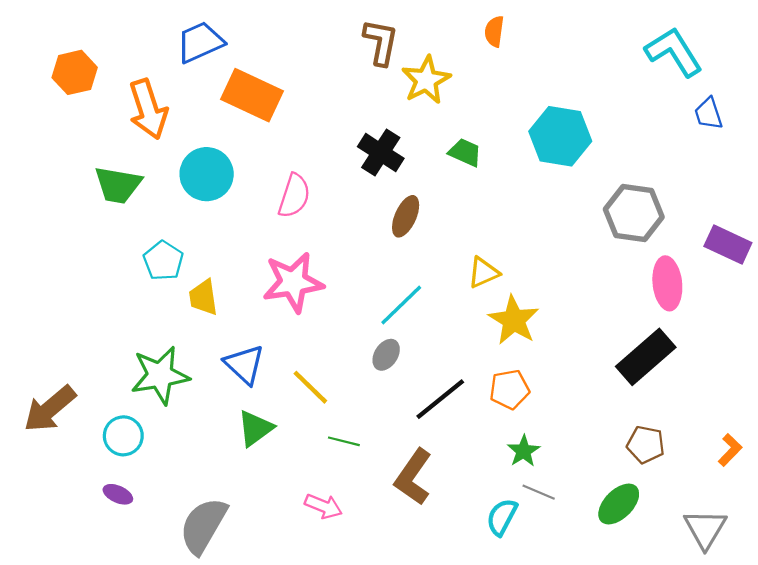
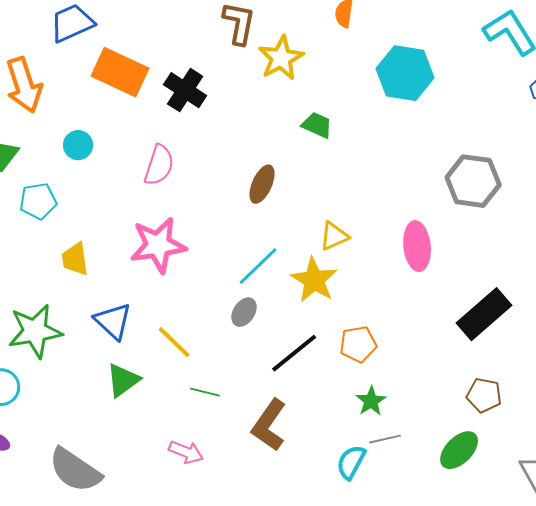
cyan hexagon: (560, 136) -> (405, 73), moved
black cross: (381, 153) -> (185, 90), moved
cyan circle: (207, 174) -> (78, 145), size x0.6
cyan pentagon: (163, 261) -> (38, 201), moved, turned 30
pink ellipse: (667, 283) -> (417, 246), moved
yellow star: (514, 320) -> (314, 280), moved
gray line: (539, 492) -> (385, 439), turned -36
gray semicircle: (203, 526) -> (75, 470), turned -86

